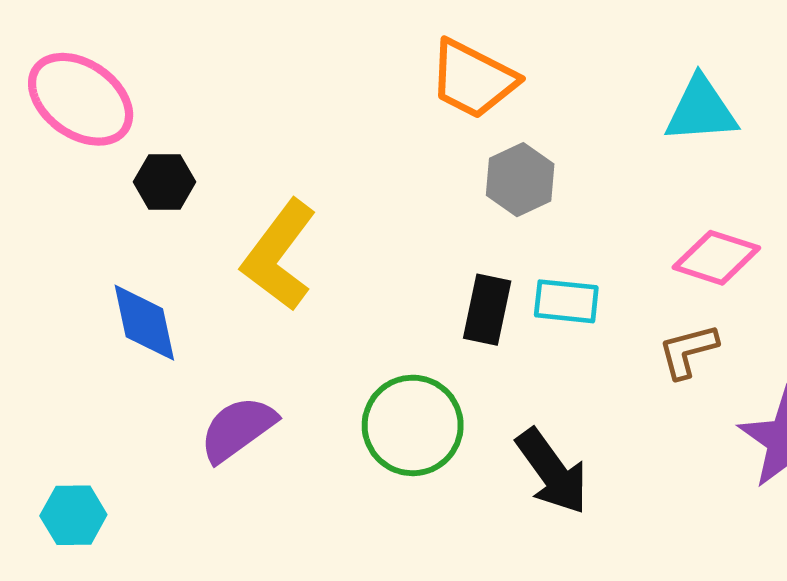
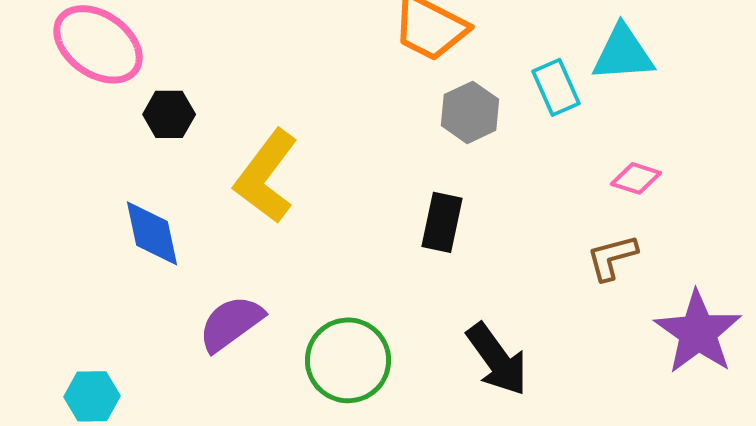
pink diamond: (716, 258) -> (636, 178), size x0.7
cyan rectangle: (566, 301) -> (556, 87), moved, turned 60
green circle: (413, 425) -> (348, 360), moved

